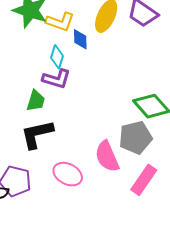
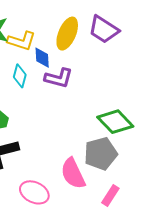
purple L-shape: (56, 79) -> (59, 78), moved
pink rectangle: (144, 180) -> (110, 196), size x0.7

